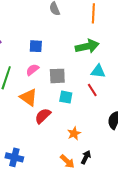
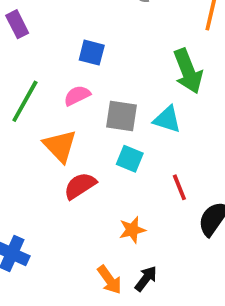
green arrow: (87, 46) -> (188, 71), turned 70
cyan triangle: (98, 71) -> (167, 119), moved
red line: (92, 90) -> (179, 187), moved

